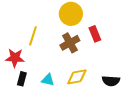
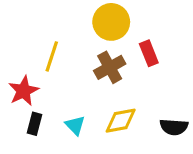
red star: (15, 58) -> (24, 91), turned -30
cyan triangle: (48, 80) -> (75, 125), turned 32

